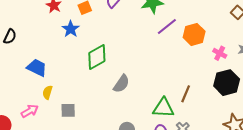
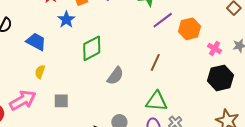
blue trapezoid: (37, 68) -> (36, 42), moved
yellow semicircle: (47, 92) -> (40, 72), moved
brown line: (186, 94) -> (155, 62), moved
pink arrow: (30, 111) -> (23, 100), size x1.5

